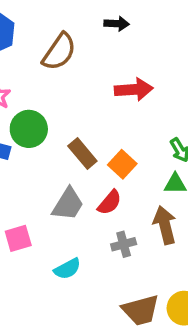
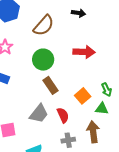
green circle: (29, 129) -> (43, 60), moved
orange square: (122, 164) -> (83, 96), moved
red semicircle: (110, 202) -> (63, 115), turned -70

